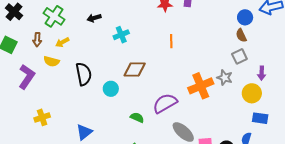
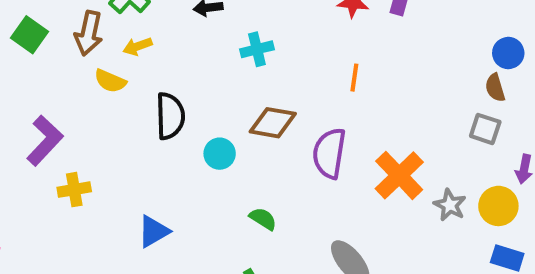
brown arrow: (37, 40) -> (89, 33), size x1.5
gray square: (239, 56) -> (485, 129), turned 35
purple L-shape: (27, 77) -> (45, 141), moved
gray star: (225, 78) -> (450, 205), moved
orange cross: (201, 86) -> (399, 175), turned -30
purple semicircle: (165, 103) -> (329, 153), moved, turned -60

